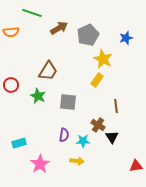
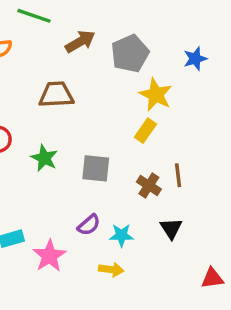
brown trapezoid: (48, 71) -> (56, 95), moved, turned -125
brown cross: (98, 125) -> (149, 186), moved
purple semicircle: (64, 135) -> (89, 225), turned 40
pink star: (40, 164) -> (49, 256), moved

